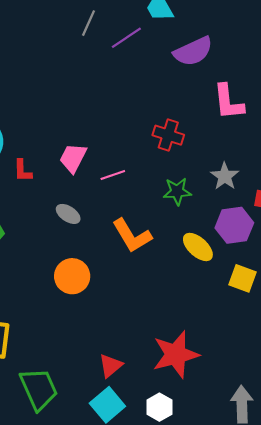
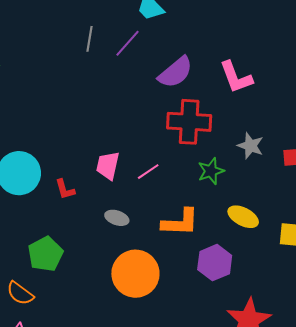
purple semicircle: (193, 51) -> (175, 72), moved
red cross: (168, 135) -> (189, 122), size x1.5
purple hexagon: (234, 225) -> (215, 263), moved
orange L-shape: (132, 236) -> (180, 222), turned -42
orange circle: (72, 276) -> (135, 274), size x1.4

